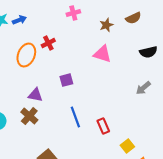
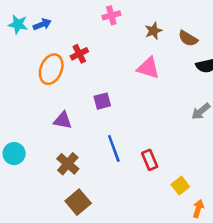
brown semicircle: (133, 18) -> (188, 38), moved, turned 56
brown cross: (29, 116) -> (68, 164), moved

